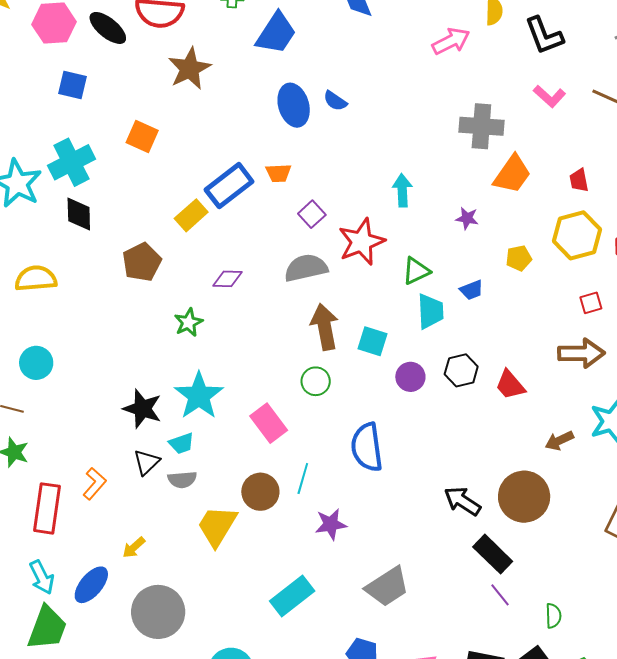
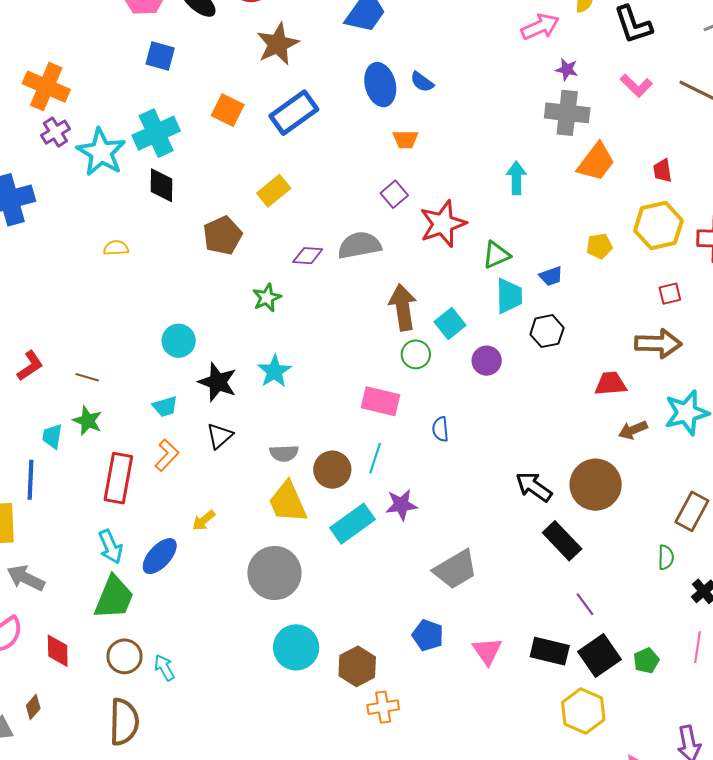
orange trapezoid: (278, 173) -> (405, 139), moved
blue rectangle: (229, 186) -> (294, 113), moved
cyan arrow: (402, 190) -> (516, 178), moved
purple star: (467, 218) -> (567, 69), moved
gray semicircle: (306, 268) -> (359, 245), moved
yellow semicircle: (36, 278) -> (116, 248), size x0.6
cyan square: (373, 341) -> (450, 324), turned 32
cyan circle: (36, 363) -> (179, 341), moved
black hexagon: (461, 370) -> (547, 331), moved
green circle: (316, 381) -> (416, 354), moved
red trapezoid: (510, 385) -> (611, 384), moved, turned 124
cyan star: (199, 396) -> (274, 371), size x0.7
pink rectangle: (269, 423) -> (380, 401), moved, turned -42
cyan trapezoid: (181, 443) -> (165, 407), moved
blue semicircle: (367, 447) -> (440, 429), size x0.5
gray semicircle: (182, 480) -> (284, 453), moved
yellow trapezoid: (217, 526) -> (288, 502), turned -57
purple line: (500, 595) -> (585, 604), moved
cyan rectangle: (292, 596) -> (352, 524), moved
gray circle: (158, 612) -> (274, 573), moved
green semicircle: (553, 616) -> (666, 557), moved

